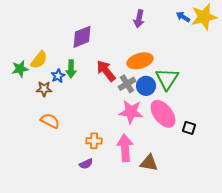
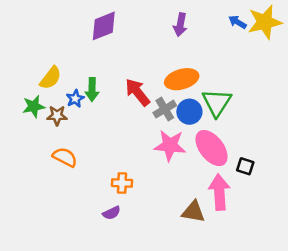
purple diamond: (82, 37) -> (104, 26), moved
green star: (20, 69) -> (34, 106), moved
pink arrow: (125, 148) -> (219, 192), moved

